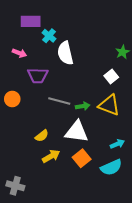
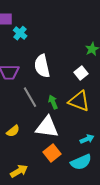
white semicircle: (65, 53) -> (42, 66), moved
gray line: (59, 101) -> (30, 97), turned 45
green arrow: (83, 106) -> (53, 102), turned -104
yellow arrow: (51, 156) -> (19, 171), moved

